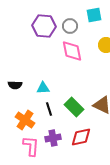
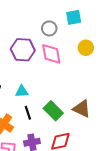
purple hexagon: (44, 26) -> (23, 50), moved

